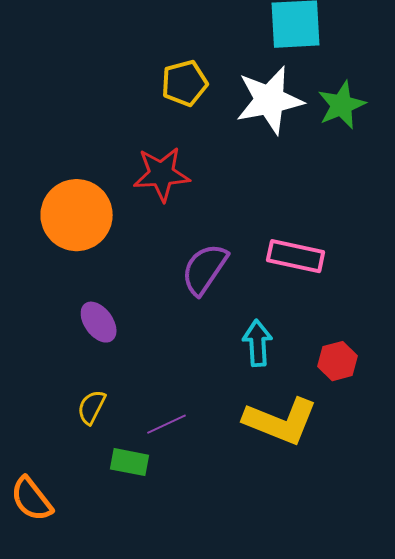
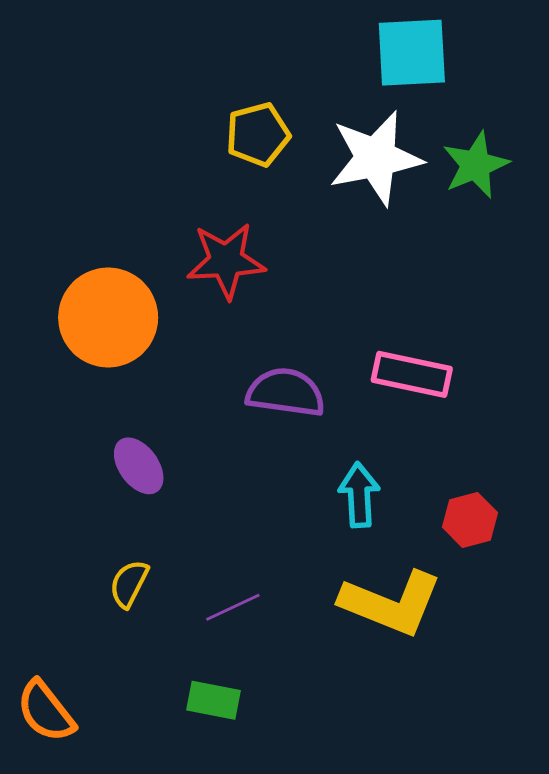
purple semicircle: (205, 269) -> (286, 392), turned 64
green rectangle: (130, 462) -> (214, 700), moved

